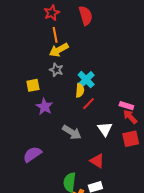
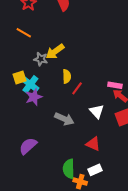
orange line: (55, 35) -> (24, 33), moved, turned -42
yellow arrow: (59, 50) -> (55, 51), moved
cyan cross: (86, 80) -> (30, 84), moved
purple star: (44, 107) -> (34, 97), turned 30

